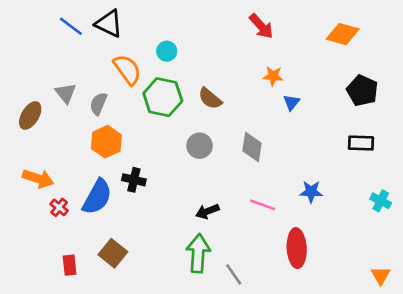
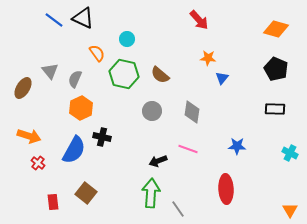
orange diamond: (343, 34) -> (276, 29), moved
orange semicircle: (127, 70) -> (97, 53), size x0.7
pink line: (263, 205) -> (188, 149), moved
red cross: (59, 207) -> (38, 163), moved

